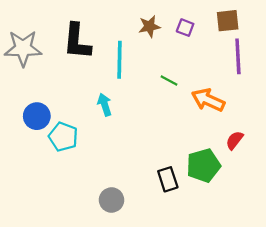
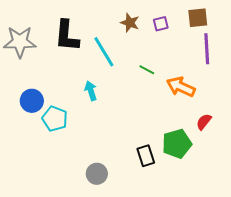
brown star: (149, 26) -> (130, 23), turned 30
purple square: (185, 28) -> (161, 24), turned -35
cyan line: (120, 60) -> (104, 52), turned -32

